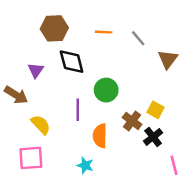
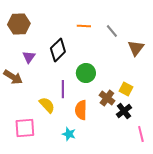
brown hexagon: (54, 28) -> (19, 24), moved
black diamond: (72, 62) -> (58, 50), turned 60
yellow semicircle: (41, 125) -> (47, 105), moved

